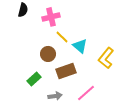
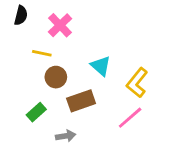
pink cross: (51, 17) -> (60, 25), turned -30
yellow line: (62, 37) -> (42, 53), moved, turned -32
pink line: (86, 93) -> (130, 118), moved

